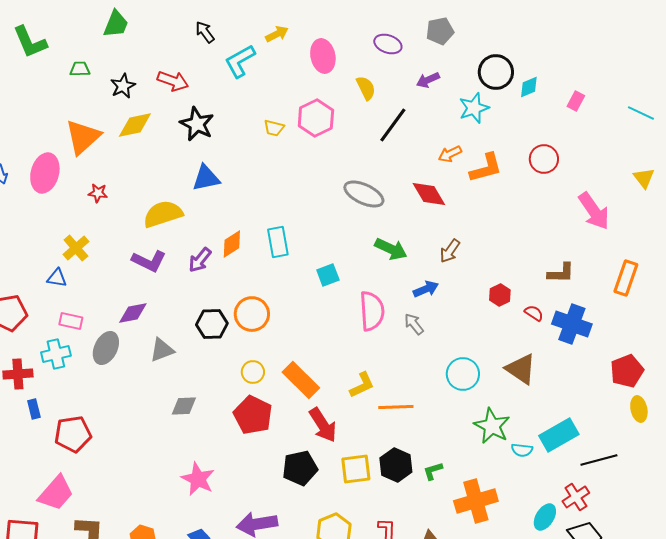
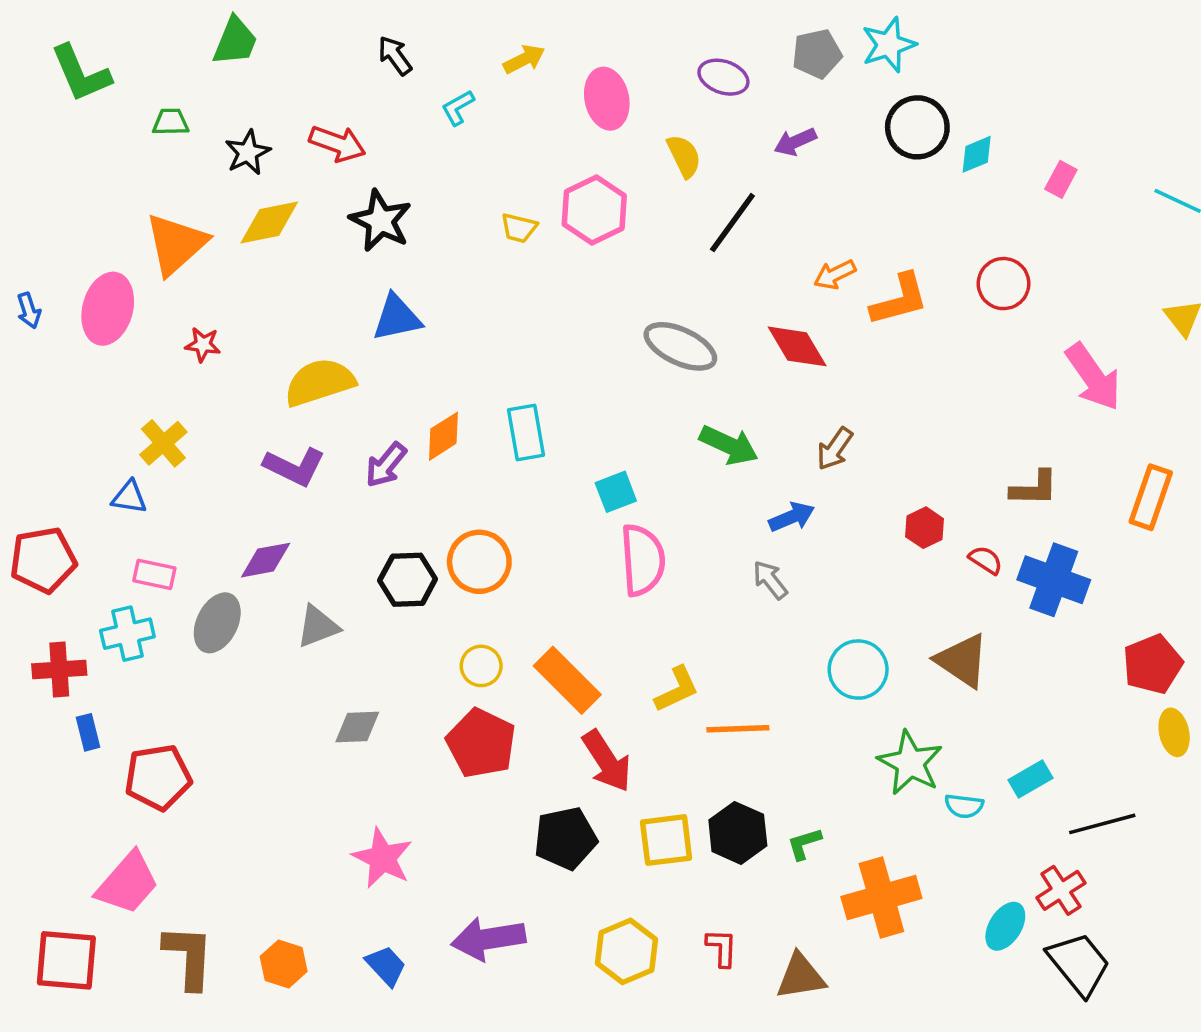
cyan L-shape: (240, 61) -> (458, 108), size x0.6
cyan star: (474, 108) -> (889, 45), moved
pink semicircle: (372, 311) -> (643, 560), moved
cyan rectangle: (559, 435) -> (1030, 779), size x0.6

